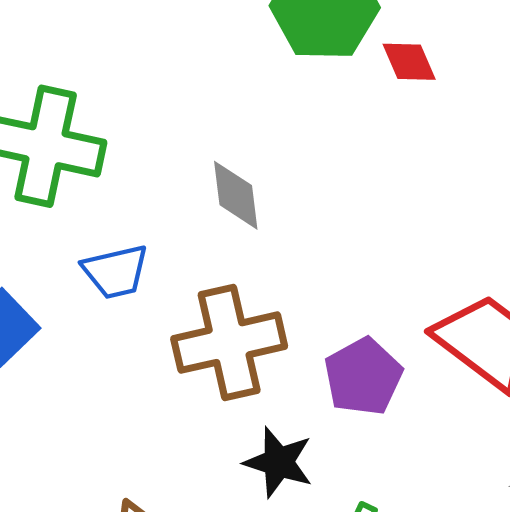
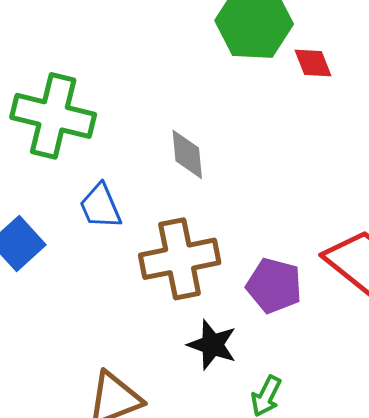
blue trapezoid: (116, 272) -> (100, 206), turned 78
purple pentagon: (363, 377) -> (274, 286), turned -30

